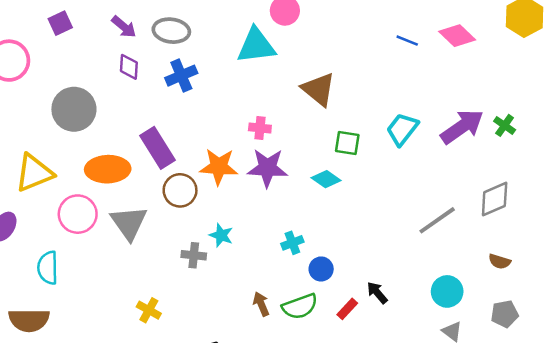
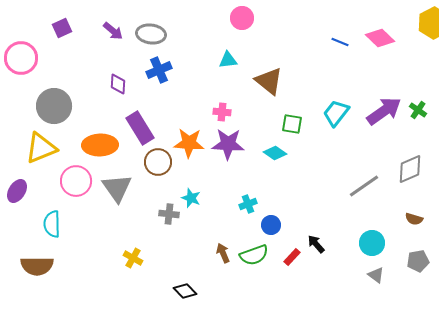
cyan triangle: (256, 46) -> (228, 60), moved, size x0.6
purple diamond: (129, 67) -> (118, 84), moved
gray circle: (74, 109) -> (54, 106), moved

